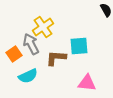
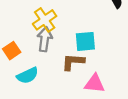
gray arrow: (31, 44) -> (45, 39), moved, turned 35
brown L-shape: (56, 58) -> (73, 62), moved

